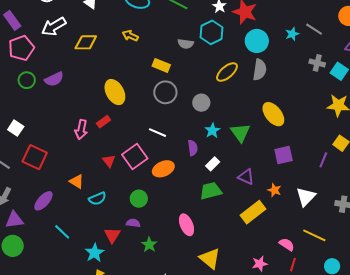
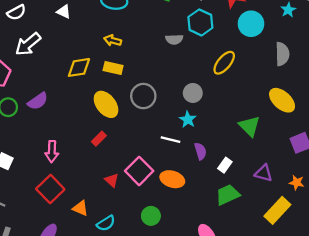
yellow diamond: (86, 42) -> (79, 67), moved
yellow rectangle: (161, 65) -> (113, 68), moved
gray semicircle: (260, 70) -> (282, 54), moved
gray circle: (165, 92) -> (143, 96), moved
gray circle: (201, 103) -> (193, 93), moved
pink arrow: (81, 130) -> (52, 152), moved
cyan star: (212, 131) -> (188, 119), moved
white line: (158, 133) -> (170, 140), moved
red square: (35, 157) -> (50, 189), moved, turned 30
orange ellipse: (163, 169) -> (172, 179), turned 50

